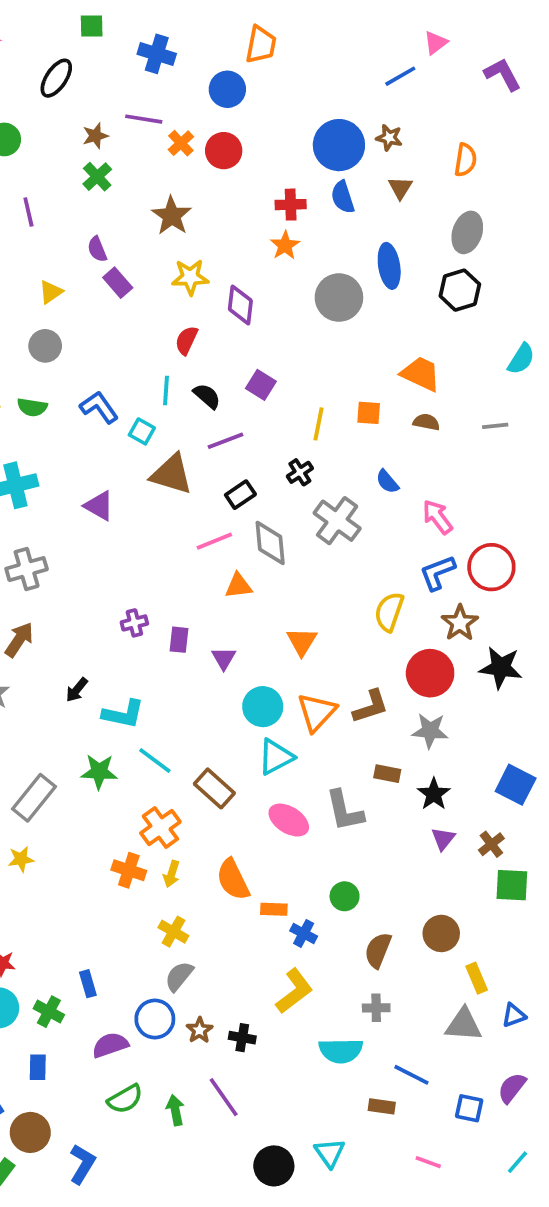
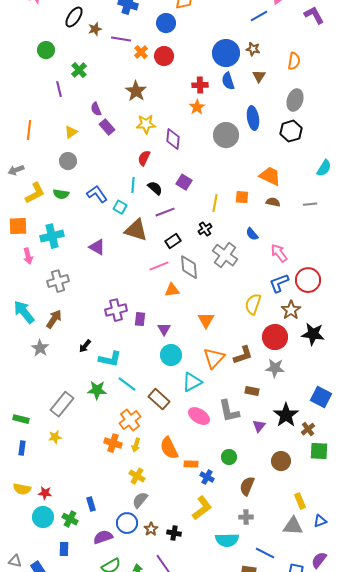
brown star: (95, 136) -> (95, 29), moved
green cross: (97, 177) -> (79, 70), moved
purple cross: (134, 623) -> (116, 310), size x1.5
cyan circle: (263, 707) -> (171, 355), moved
black star: (434, 794) -> (286, 415), moved, size x1.4
purple triangle: (443, 839) -> (259, 426), moved
brown circle: (441, 933) -> (281, 461), moved

